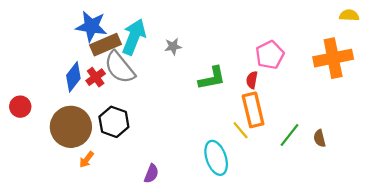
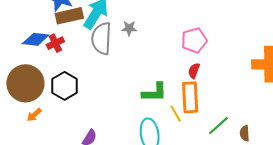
pink pentagon: (270, 55) -> (194, 40), moved
gray semicircle: (120, 67) -> (101, 39), moved, turned 32
blue diamond: (73, 77) -> (36, 39), turned 48
green L-shape: (212, 78) -> (154, 92), moved

